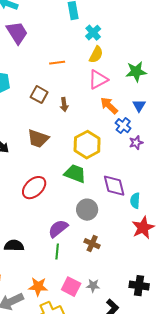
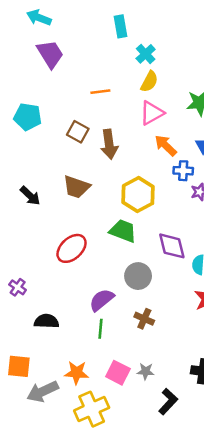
brown arrow: (64, 105) -> (109, 144), size x1.6
blue cross: (123, 126) -> (183, 171), turned -35

